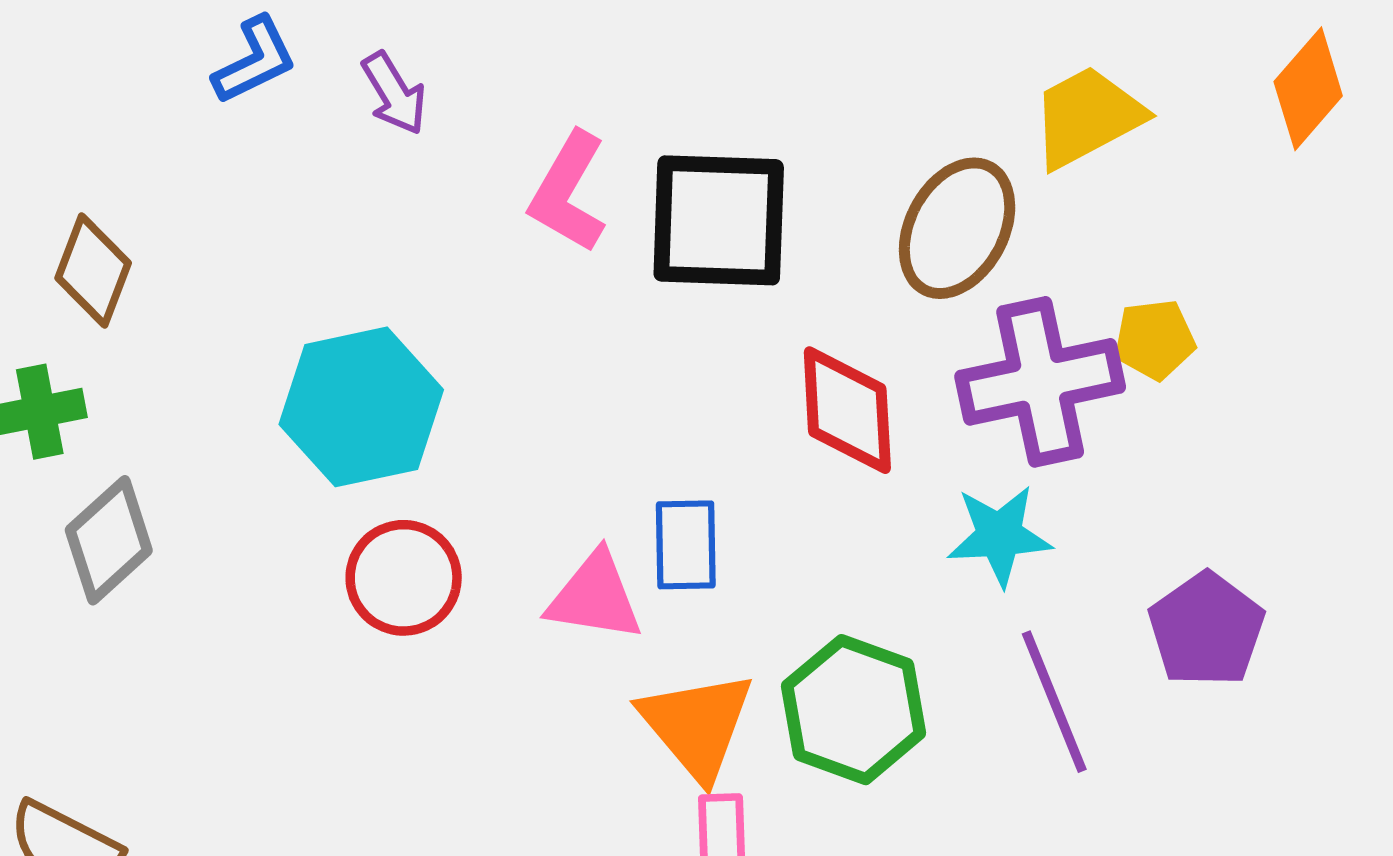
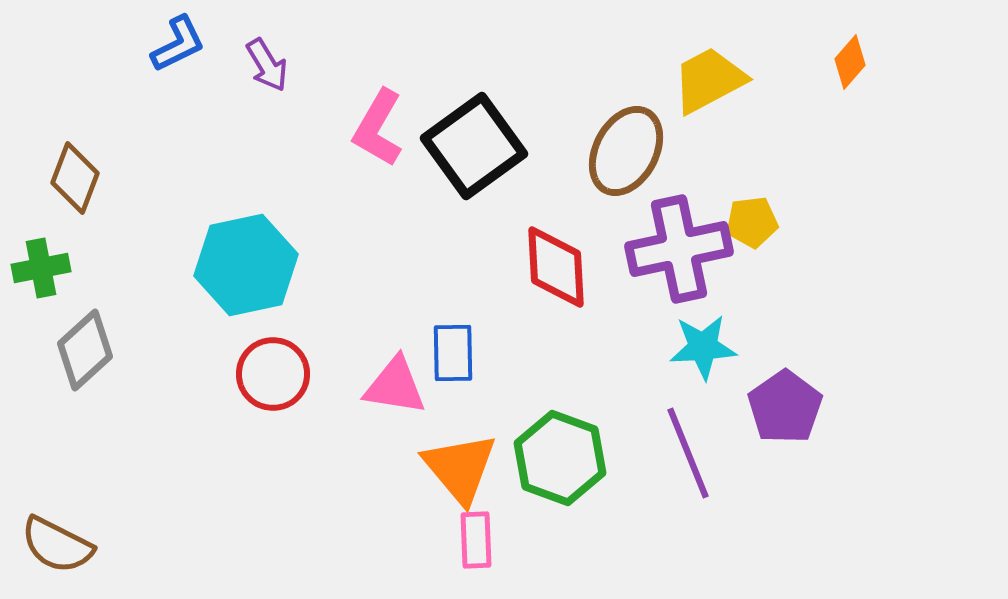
orange diamond: (1308, 89) -> (850, 62), size x0.7
black square: (719, 220) -> (474, 146), turned -38
cyan star: (999, 536) -> (703, 347), moved

